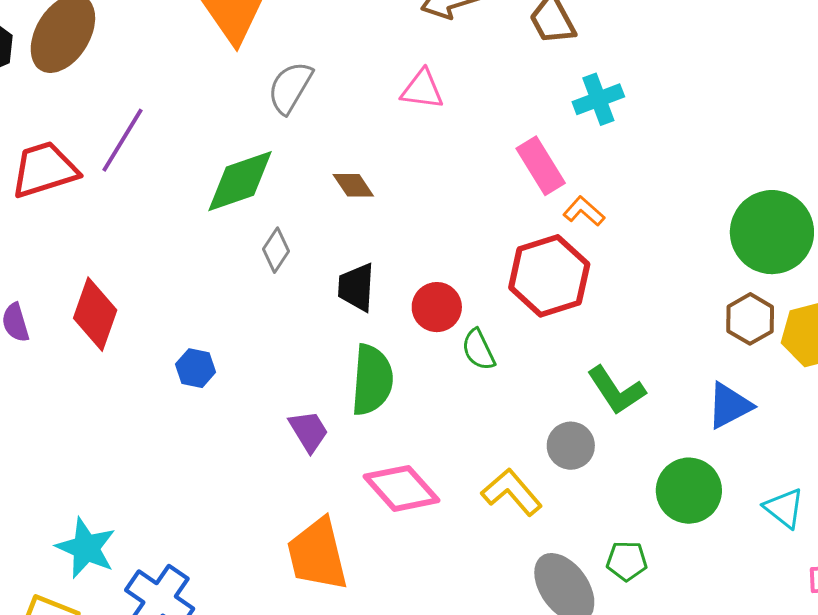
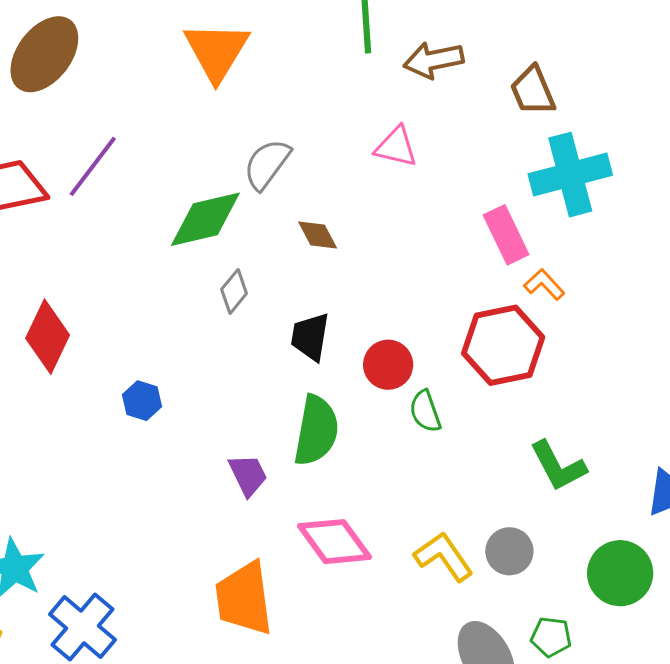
gray semicircle: (290, 87) -> (267, 164), moved
cyan cross: (598, 99) -> (570, 175), size x1.6
gray circle: (571, 446) -> (509, 551), moved

